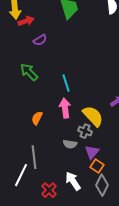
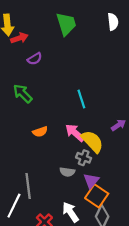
cyan line: (66, 83) -> (81, 99), moved
pink arrow: (65, 108) -> (75, 133), moved, turned -42
orange semicircle: (37, 118) -> (40, 132), moved, turned -136
orange square: (97, 166) -> (97, 196), size x1.5

